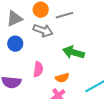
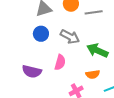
gray arrow: (43, 31) -> (70, 37), moved
orange semicircle: (62, 78) -> (93, 74), moved

